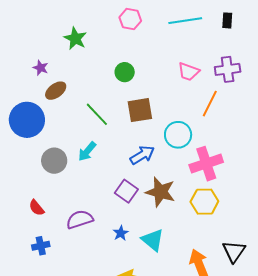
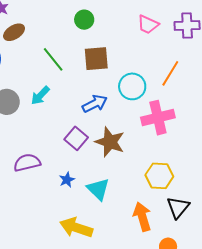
orange line: (210, 104) -> (170, 73), moved
yellow hexagon: (204, 202) -> (159, 176), moved

